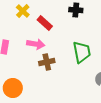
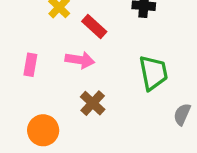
brown cross: (47, 62) -> (93, 103), moved, turned -35

